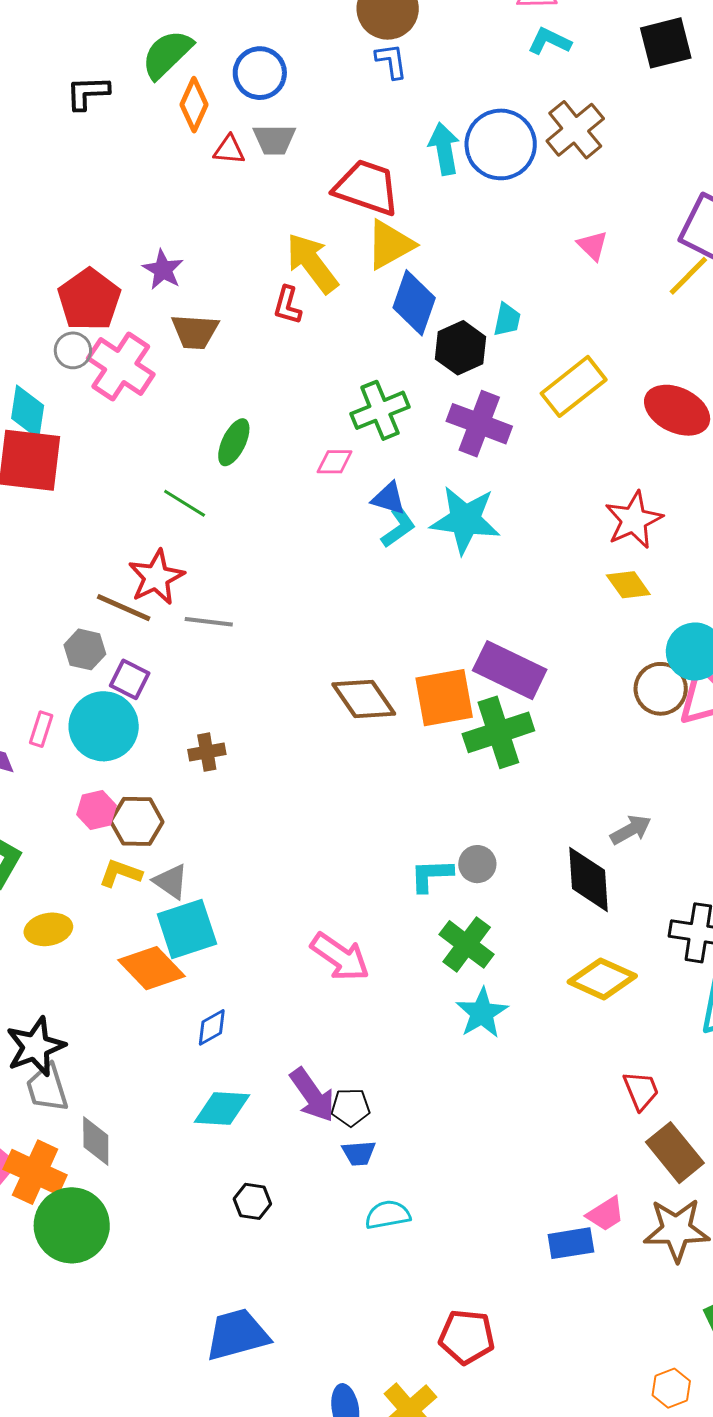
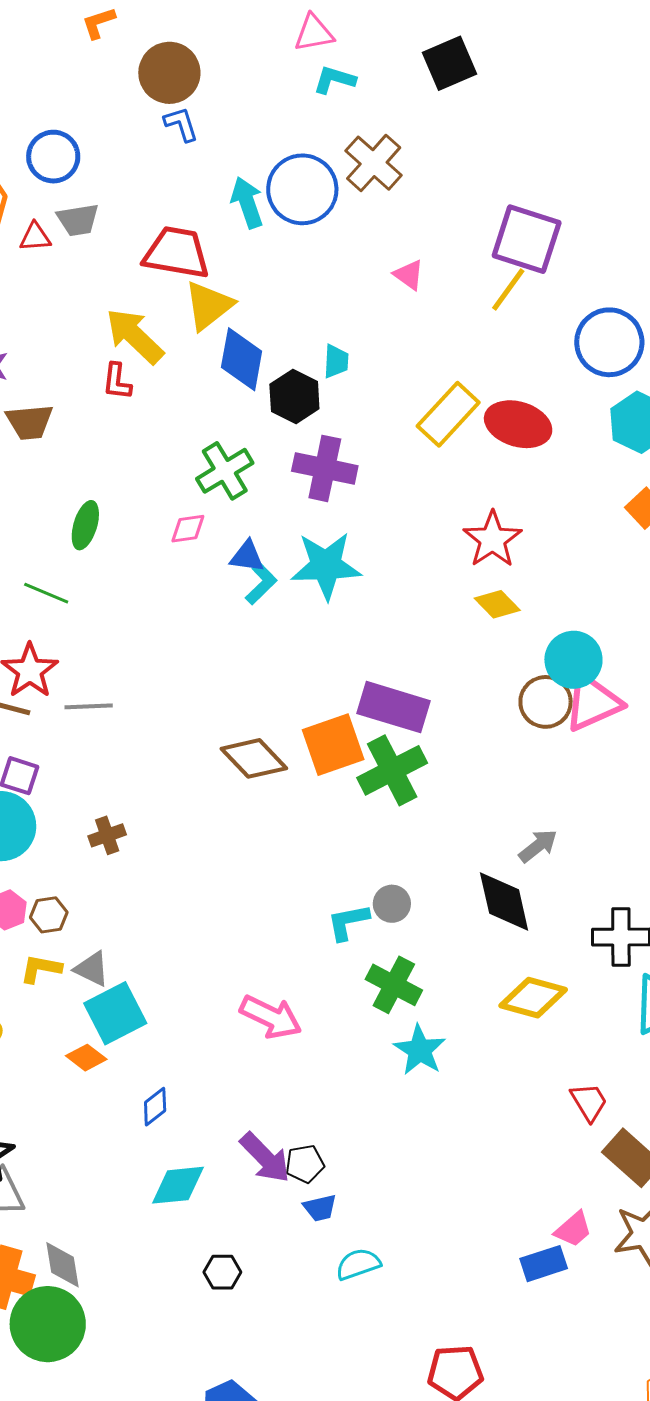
yellow rectangle: (574, 386) -> (448, 414), moved
brown hexagon: (137, 821) -> (49, 915), size x0.7
orange diamond: (152, 968) -> (86, 1058), size x0.6
gray diamond: (96, 1141) -> (62, 1265), moved

